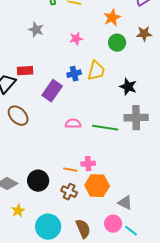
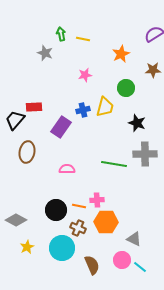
gray star: (36, 30) -> (45, 53), moved
green circle: (117, 43) -> (126, 88), moved
brown ellipse: (18, 116) -> (27, 152), turned 55
pink semicircle: (73, 124) -> (67, 169), moved
black circle: (38, 181) -> (56, 210), moved
cyan circle: (48, 227) -> (62, 248), moved

